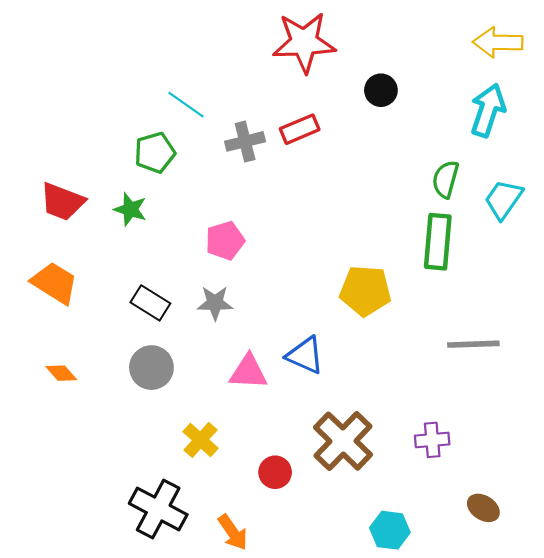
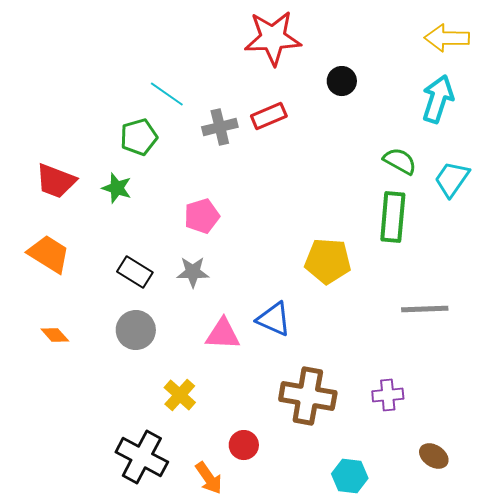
green semicircle: (446, 179) -> (400, 161), turned 104
brown cross: (343, 441) -> (308, 396), turned -34
red circle: (275, 472) -> (244, 445), moved

